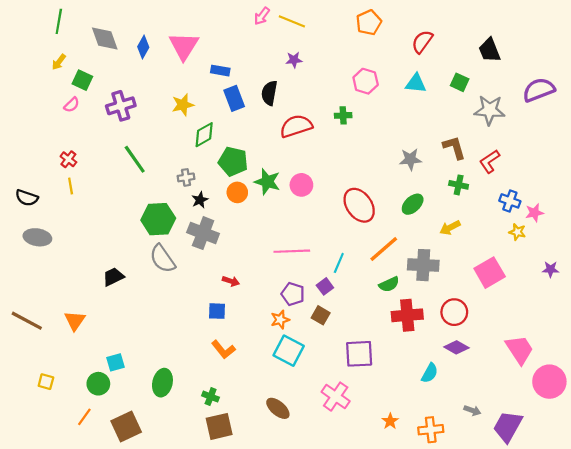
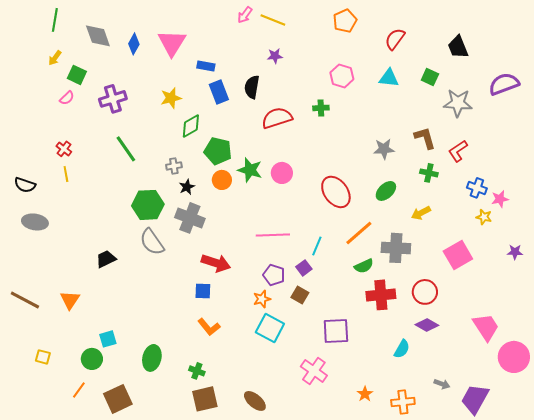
red arrow: (231, 281) -> (216, 263), size x1.8
brown ellipse: (278, 408) -> (255, 401), moved

